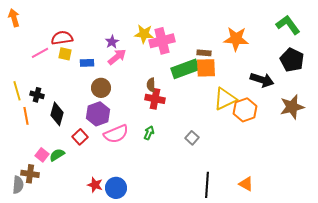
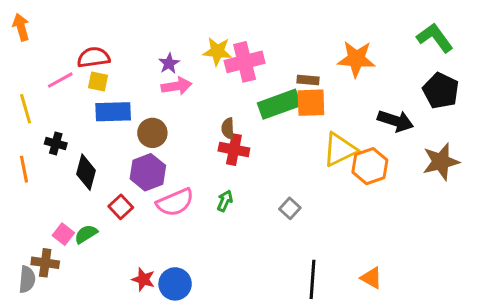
pink arrow: (117, 57) -> (177, 86), turned 30
blue rectangle: (87, 63) -> (113, 112), moved, size x1.6
yellow line: (17, 91) -> (26, 109), moved
orange line: (26, 116) -> (24, 169), moved

